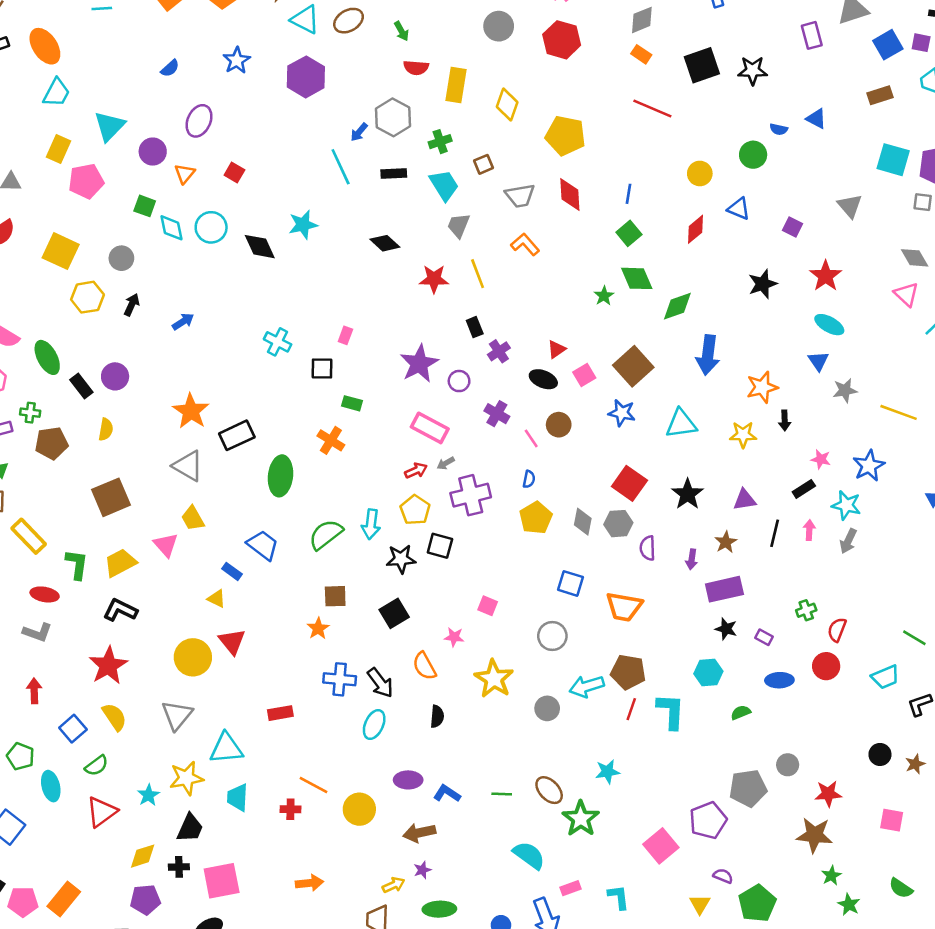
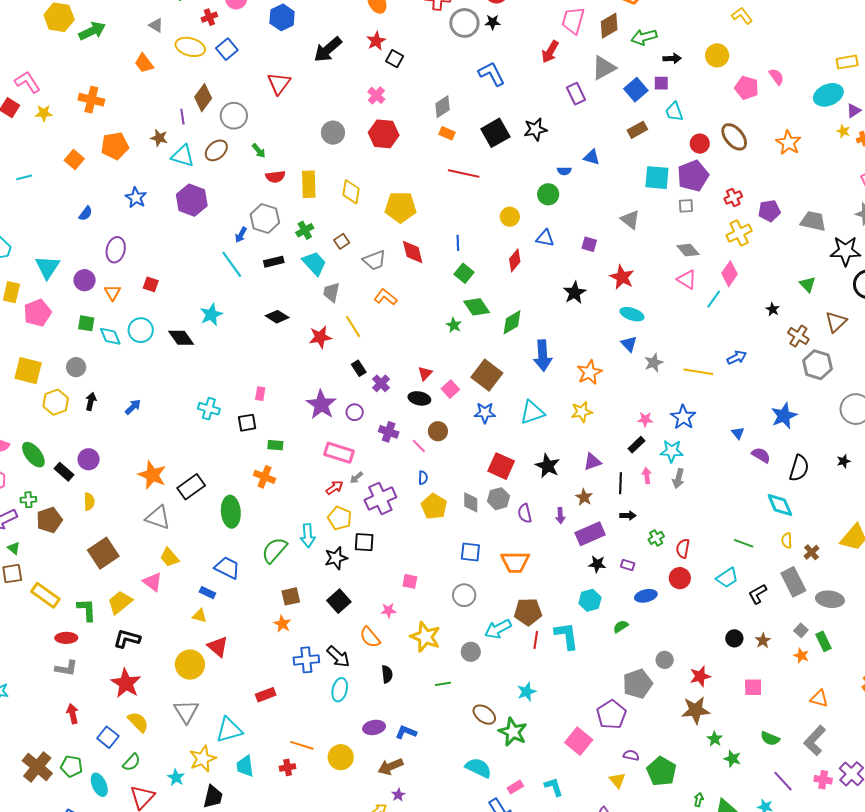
black arrow: (785, 420) -> (628, 516), moved, turned -77
green line: (502, 794) -> (443, 684), moved

